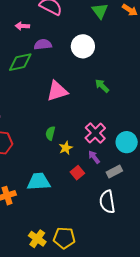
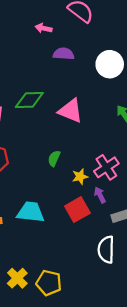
green diamond: (20, 62) -> (29, 100), moved
pink triangle: (57, 91) -> (71, 111), turned 30
yellow star: (66, 148) -> (80, 177), moved
red square: (77, 173) -> (77, 210), size x1.5

